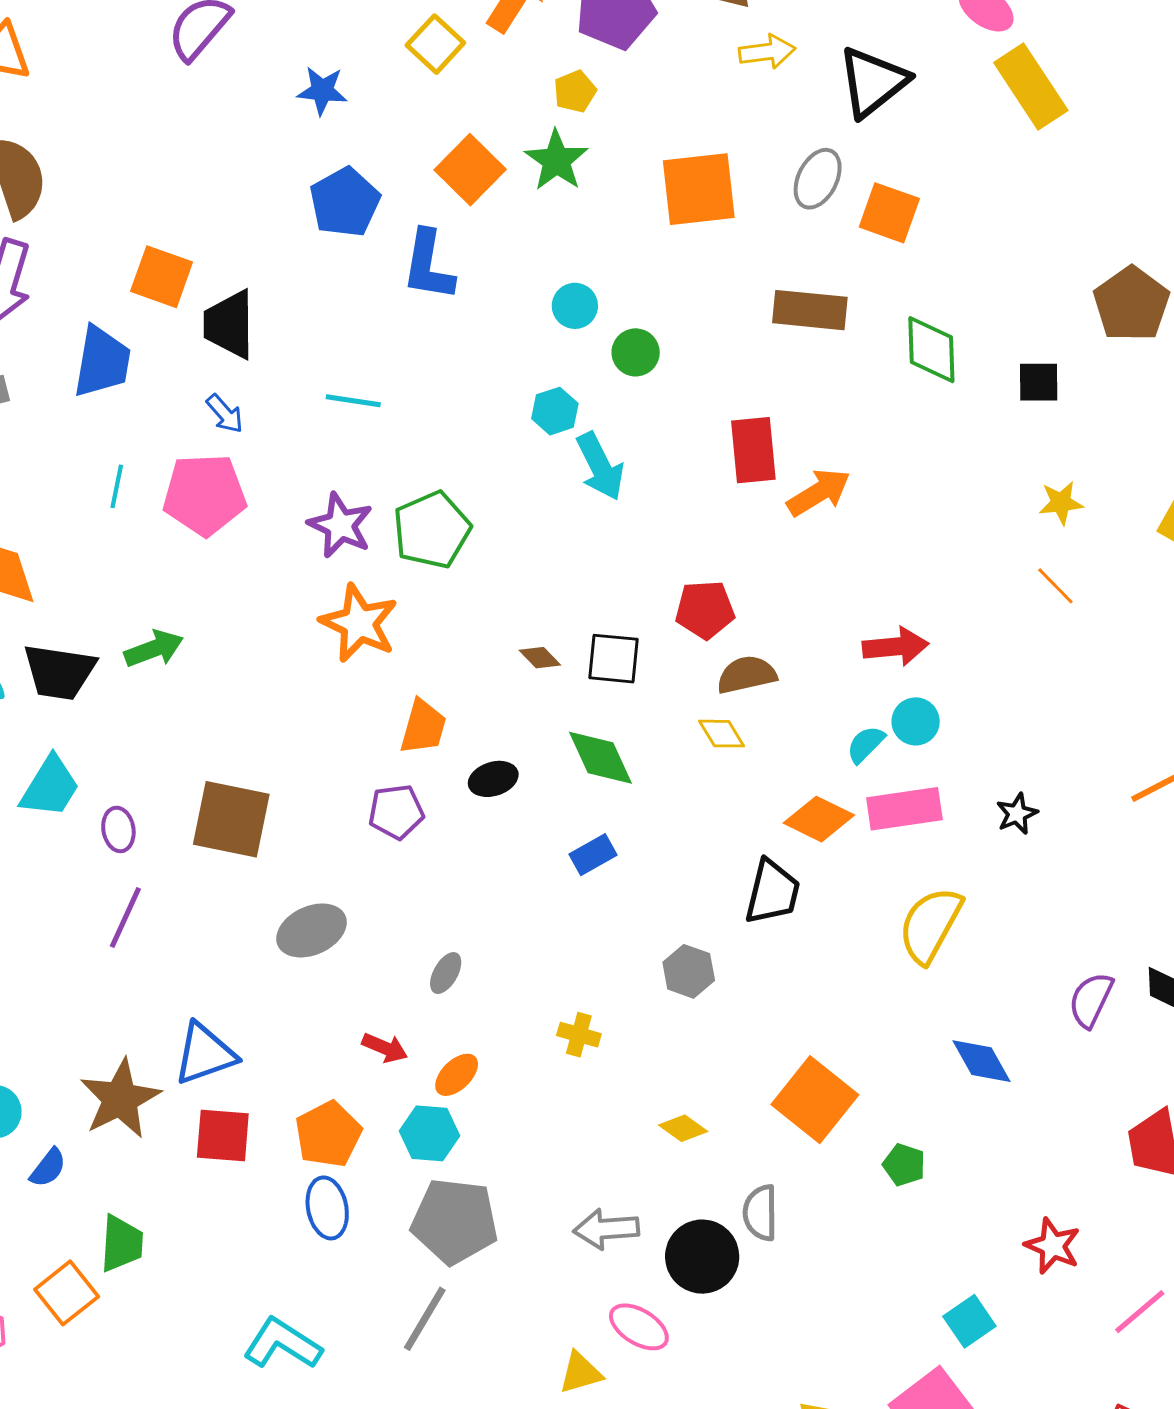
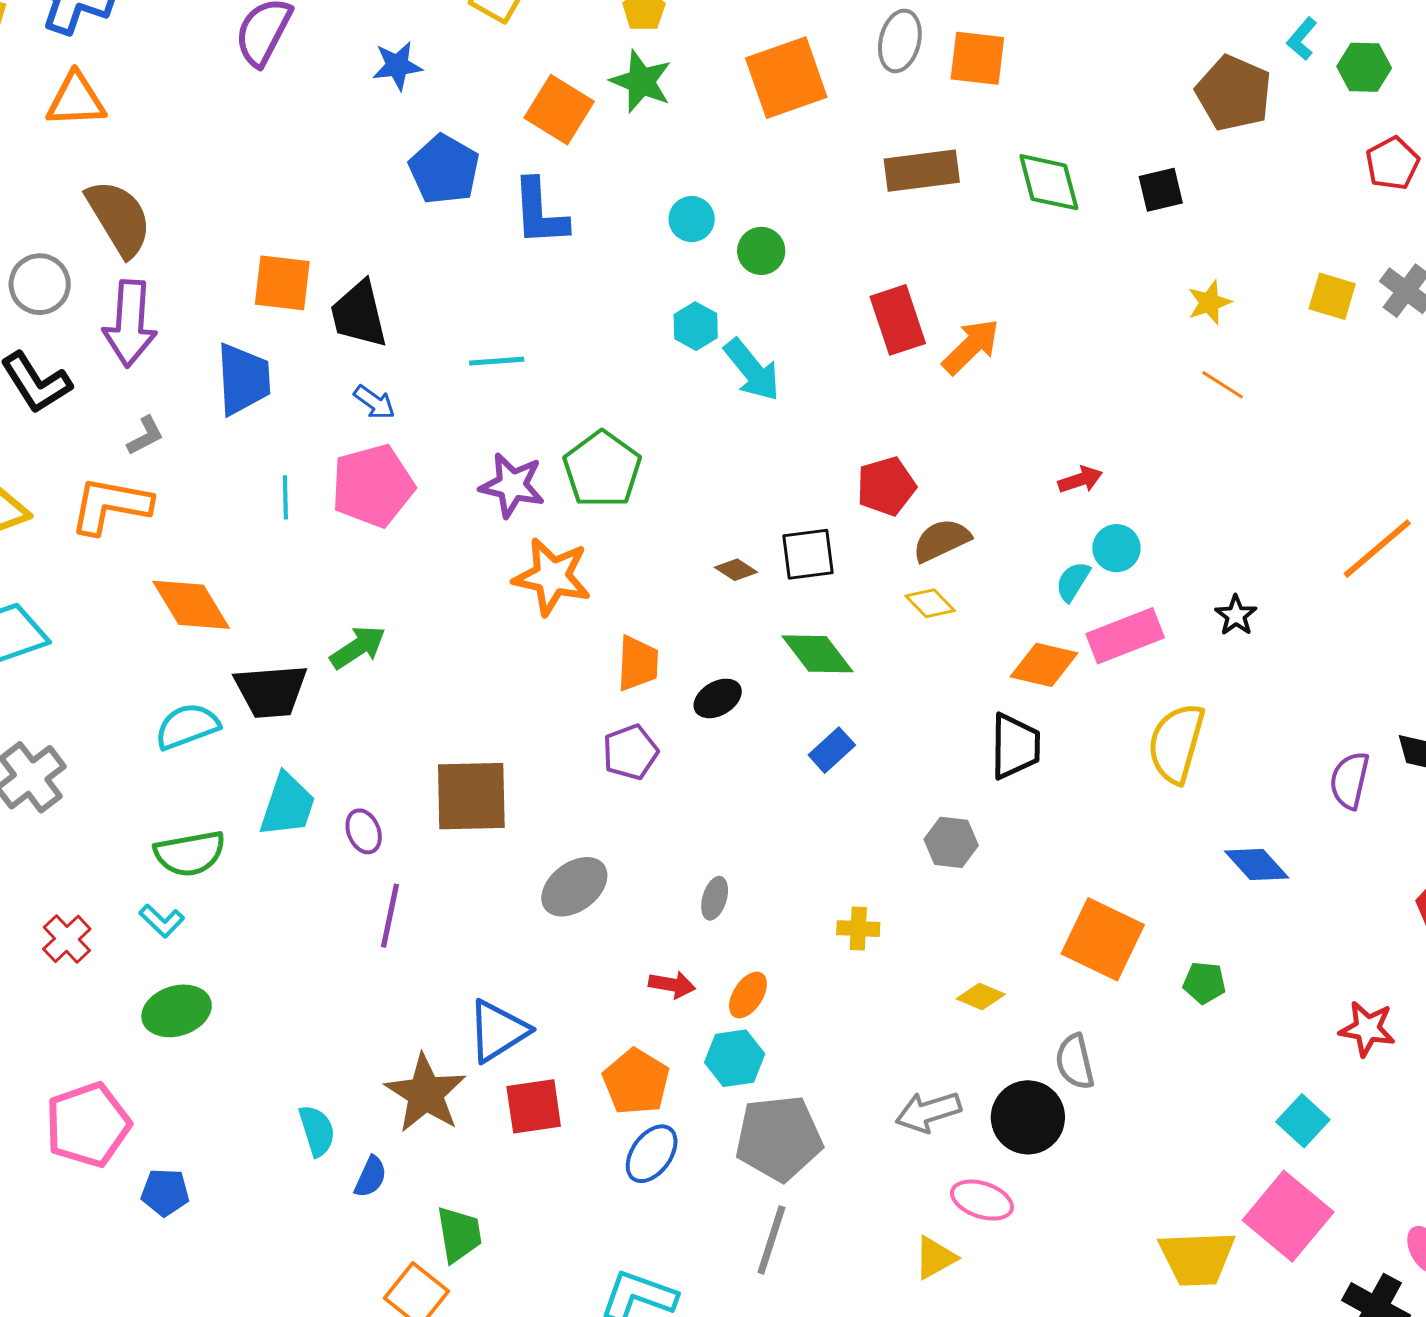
red arrow: (896, 647) -> (1080, 480), size x0.7
blue ellipse: (327, 1208) -> (652, 1154), turned 60

